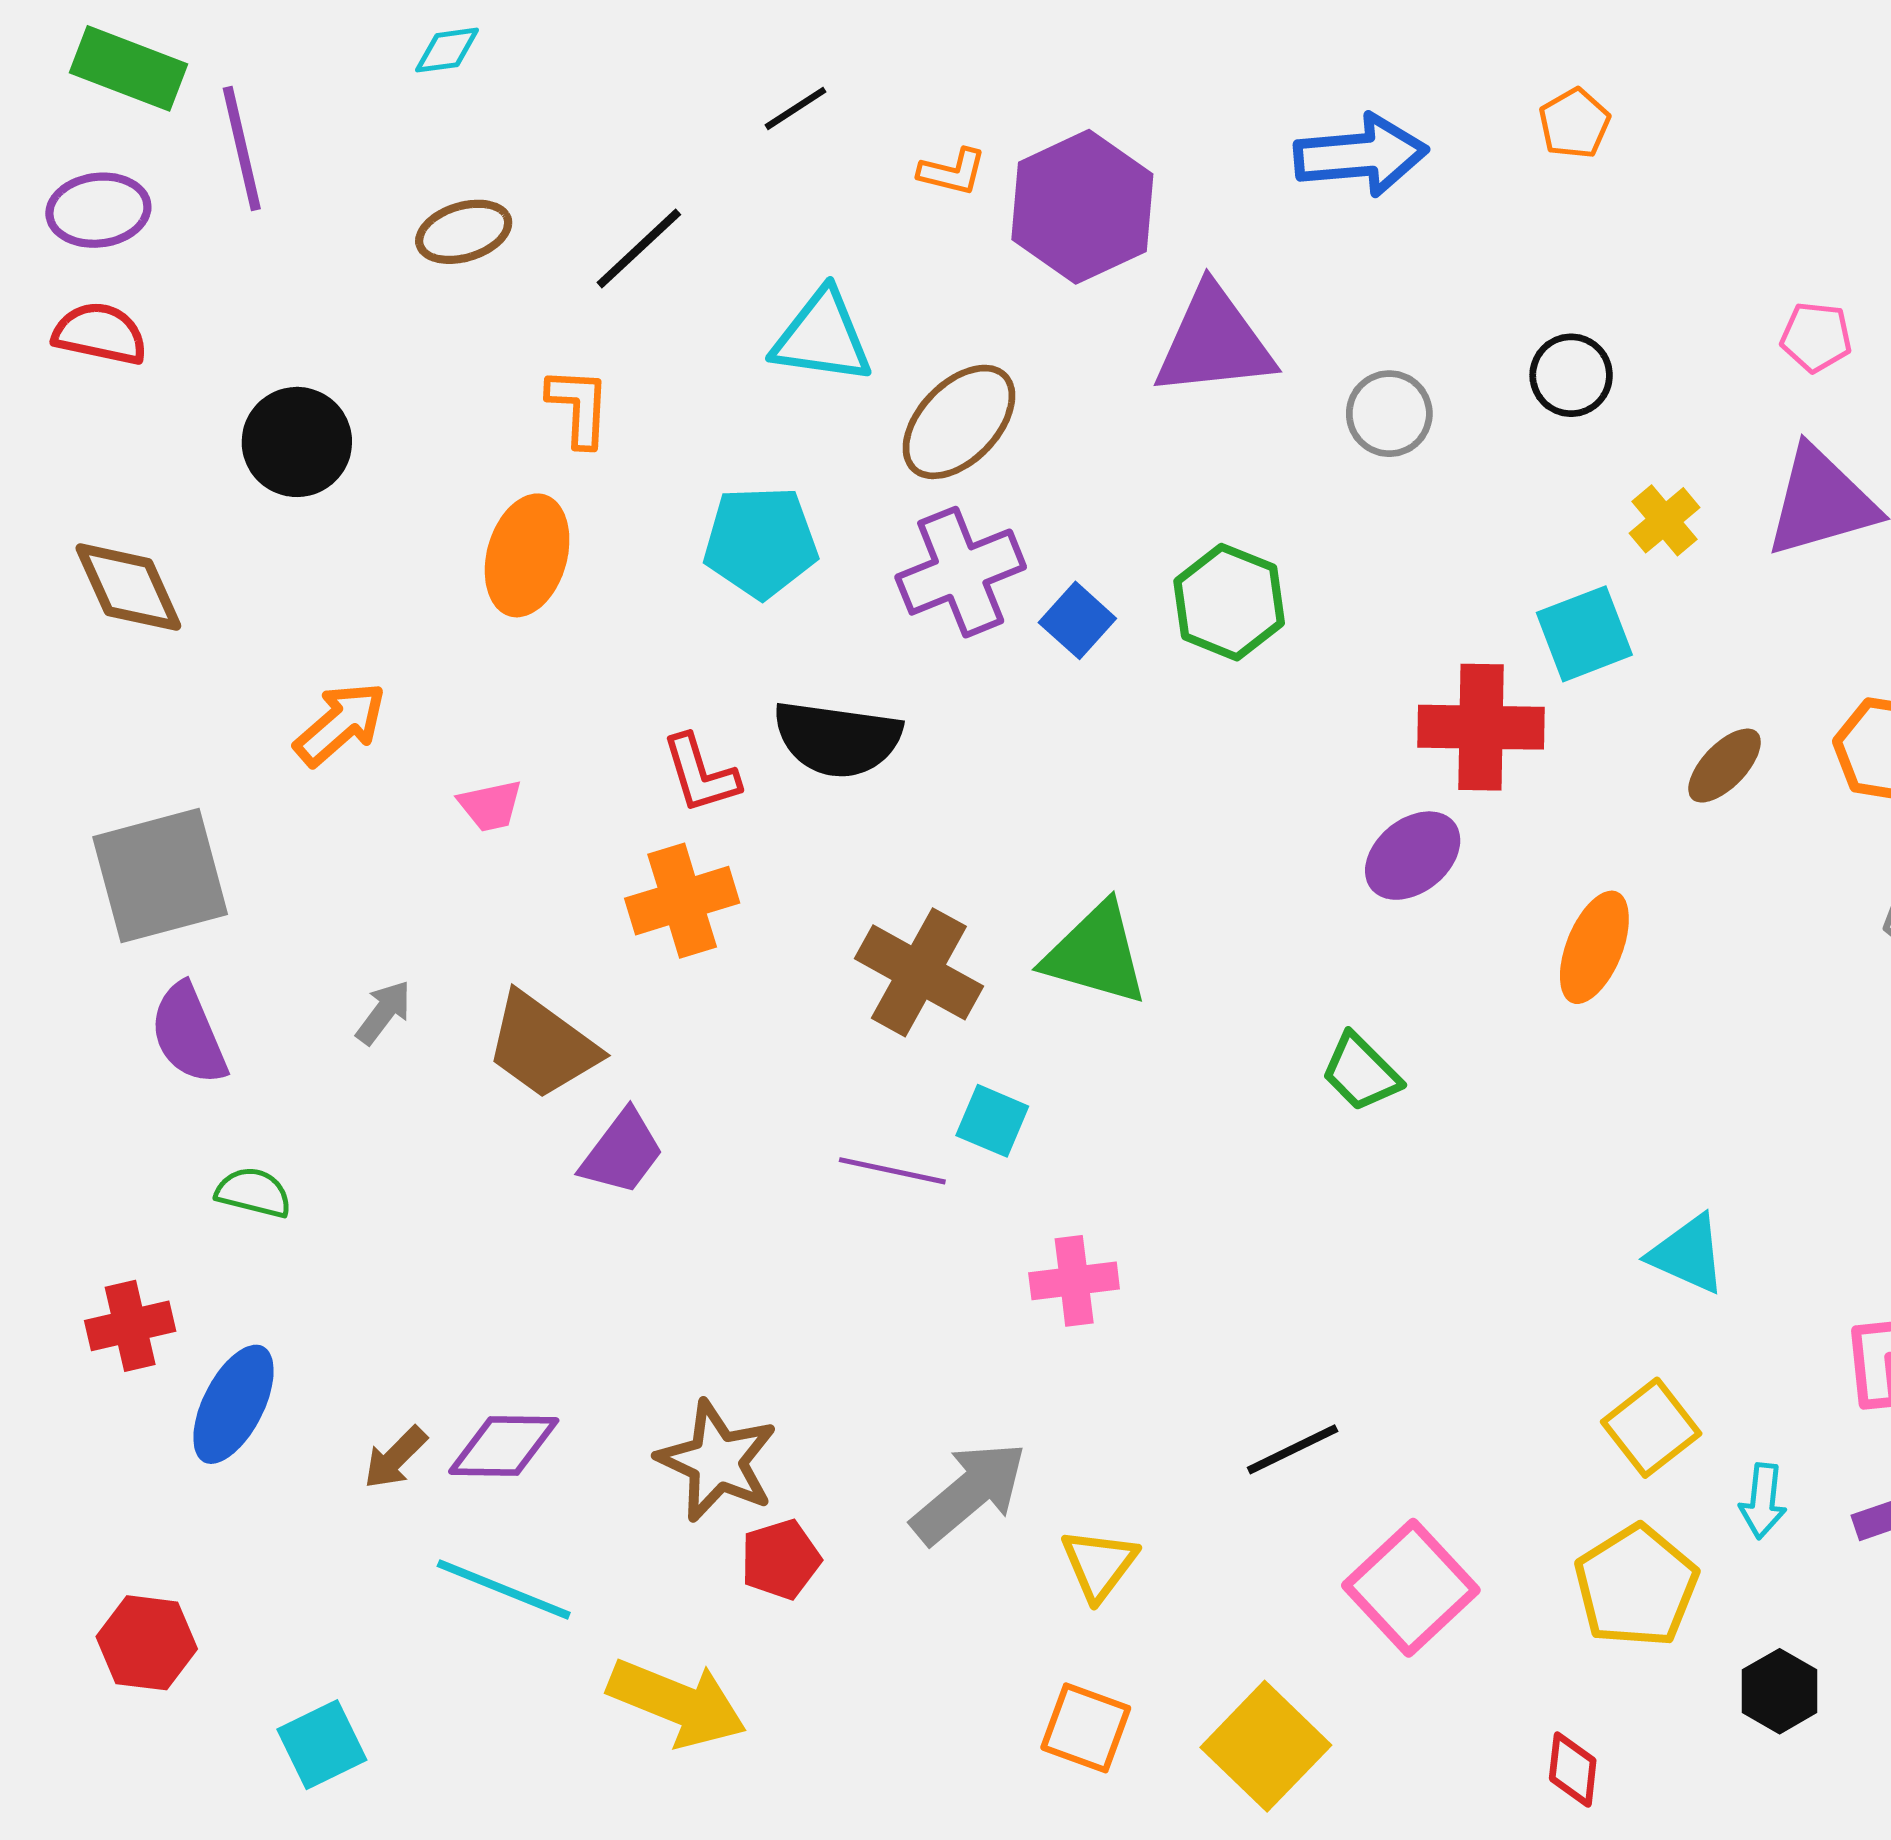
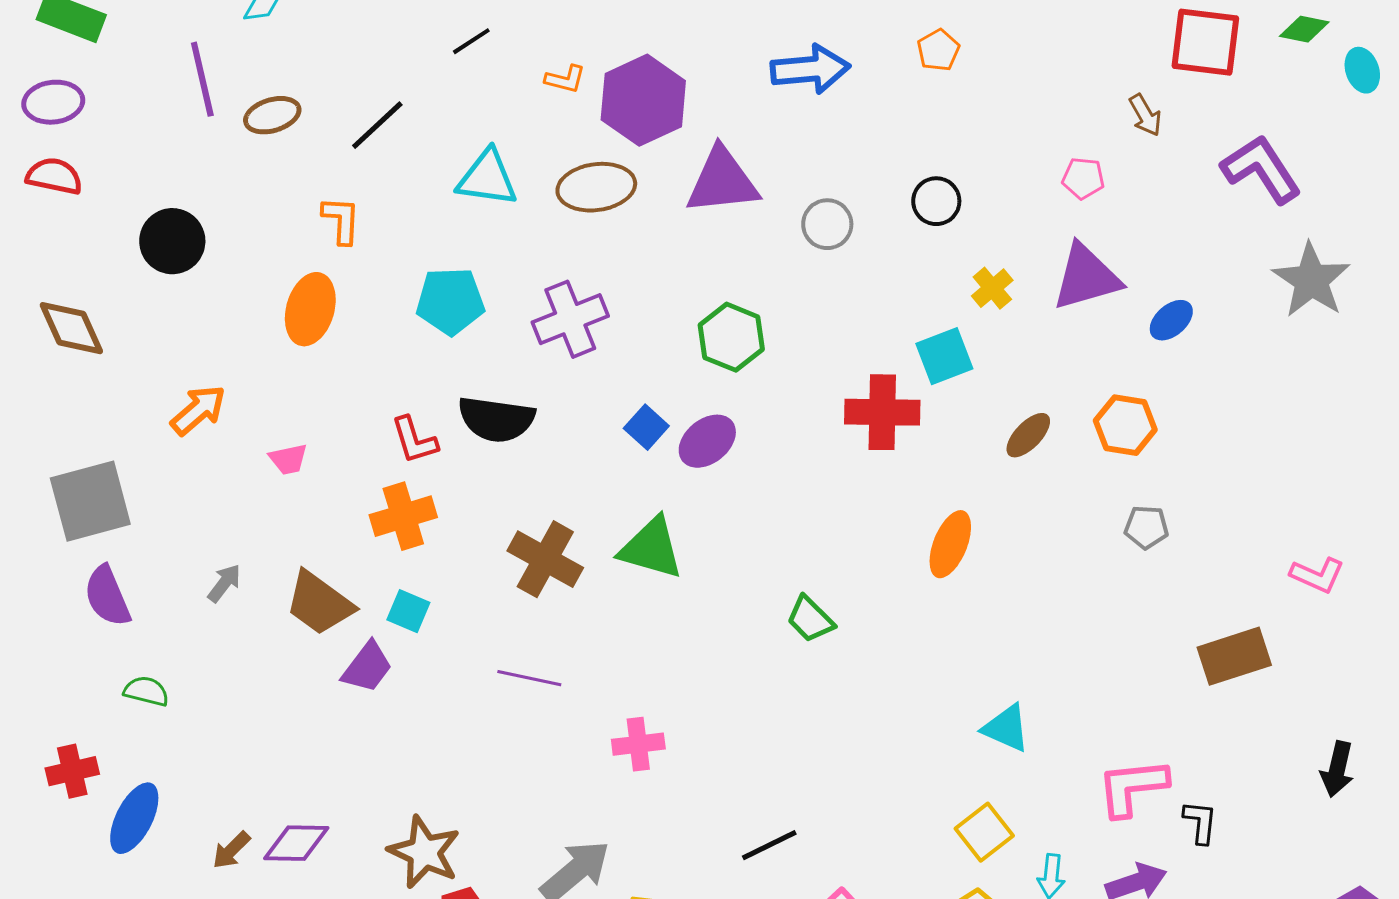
purple line: (242, 148) -> (202, 79), moved
brown ellipse: (959, 422) -> (596, 187), moved, turned 38
blue square: (1077, 620) -> (646, 427), moved
purple ellipse: (1413, 856) -> (707, 441), moved
cyan square: (992, 1121) -> (408, 611), moved

